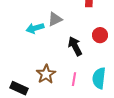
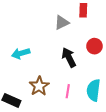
gray triangle: (55, 19) -> (62, 23), moved
cyan arrow: (35, 28) -> (21, 53), moved

